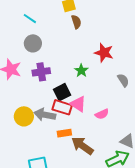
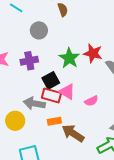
gray circle: (33, 43) -> (39, 30), moved
red star: (104, 53) -> (93, 53), moved
green star: (81, 71) -> (69, 58), size x1.5
yellow circle: (24, 116) -> (15, 121), moved

